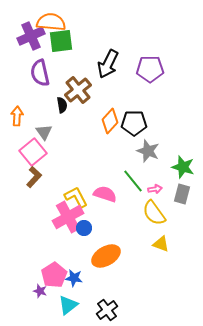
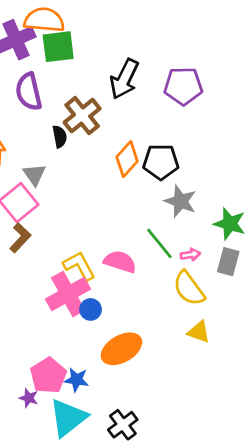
cyan triangle: (68, 305) -> (68, 418), size x1.4

